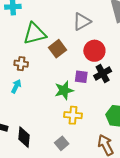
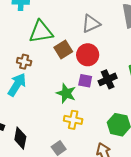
red circle: (94, 51) -> (88, 55), moved
cyan arrow: (16, 86) -> (17, 85), size x1.6
green star: (64, 90) -> (66, 93), turned 30

